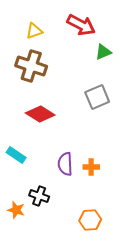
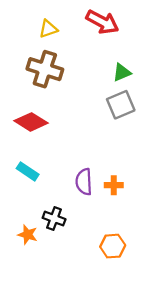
green triangle: (103, 52) -> (122, 73), moved
red diamond: (40, 114) -> (31, 122), moved

